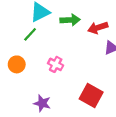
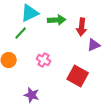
red arrow: (98, 28) -> (82, 27), turned -66
red square: (91, 96) -> (78, 76), moved

